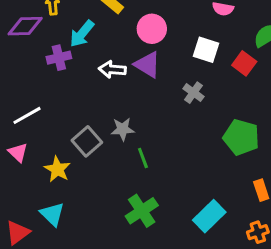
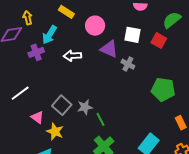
purple triangle: (147, 65) -> (109, 49), moved
gray star: (123, 129) -> (85, 107), moved
pink triangle: (18, 152) -> (37, 117), moved
green line: (143, 158) -> (100, 119), moved
yellow star: (57, 169) -> (55, 132), moved

